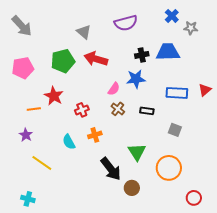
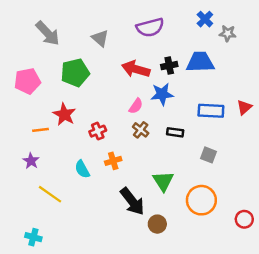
gray arrow: (22, 26) -> (48, 33), moved
red arrow: (96, 59) -> (136, 69), moved
red circle: (194, 198) -> (244, 219), moved

